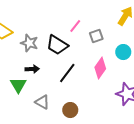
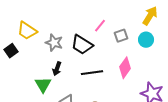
cyan circle: (123, 52) -> (146, 40), moved
black arrow: (32, 69) -> (57, 69), turned 112
black line: (67, 73) -> (92, 73), turned 45

